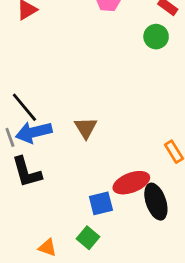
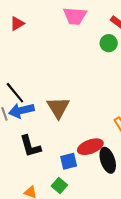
brown triangle: (86, 128) -> (58, 108), size x1.4
black L-shape: (27, 172) -> (30, 146), moved

